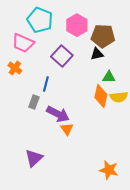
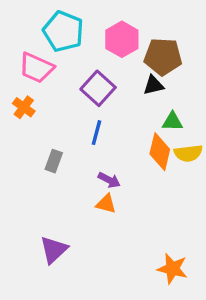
blue line: (46, 84) -> (96, 133), moved
purple arrow: (58, 114) -> (109, 180), moved, size x0.6
orange triangle: (67, 129) -> (106, 204), turned -40

